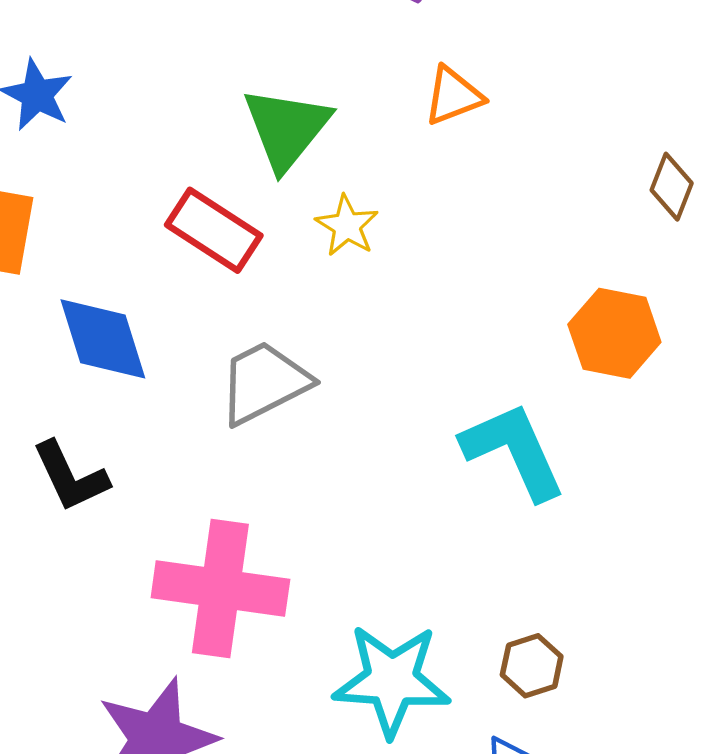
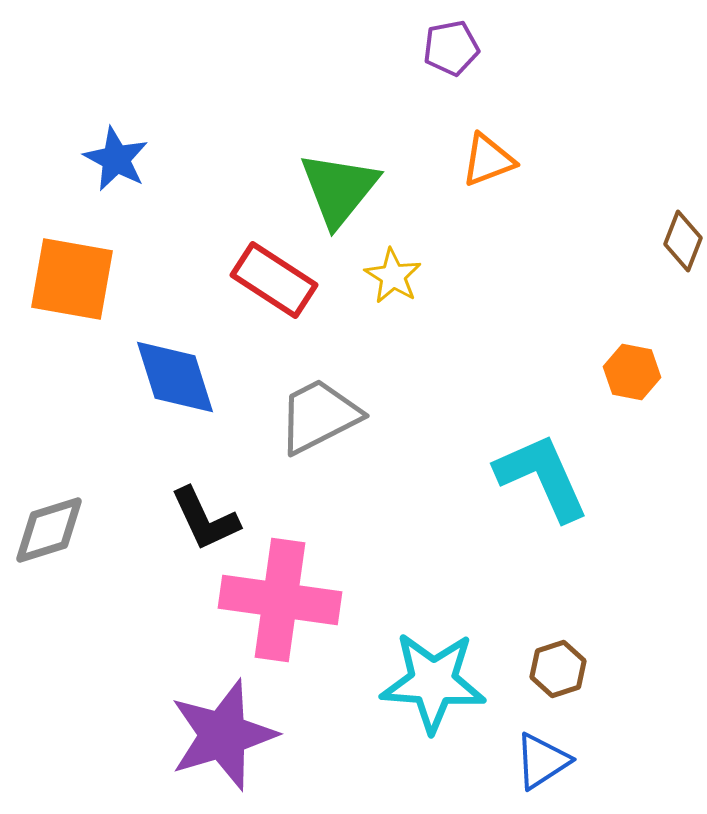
orange hexagon: (614, 333) -> (632, 372), size x0.7
black L-shape: (70, 477) -> (205, 519), moved

